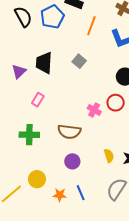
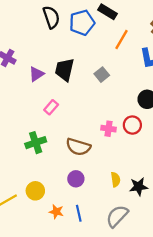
pink cross: (94, 110) -> (109, 129), turned -32
green cross: (29, 135) -> (36, 143), turned -30

